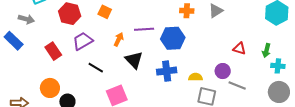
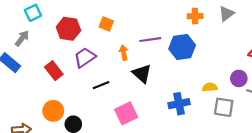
gray arrow: (26, 19) -> (22, 38), turned -63
orange arrow: (119, 39) -> (124, 53), turned -32
black line: (96, 68) -> (101, 85), turned -49
blue cross: (167, 71) -> (179, 104), moved

